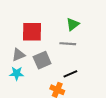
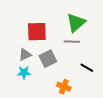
green triangle: (73, 24) -> (76, 23), size x1.5
black line: (70, 74) -> (87, 68), moved, turned 56

